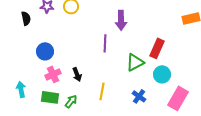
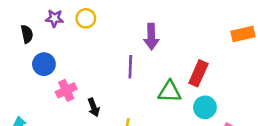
blue circle: (45, 51) -> (44, 64), moved
green triangle: (135, 62) -> (170, 92), turned 30
pink cross: (53, 74) -> (66, 90), moved

